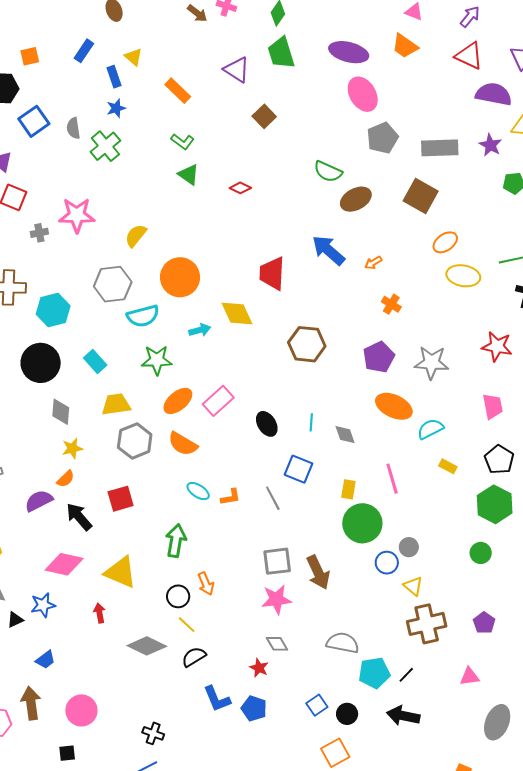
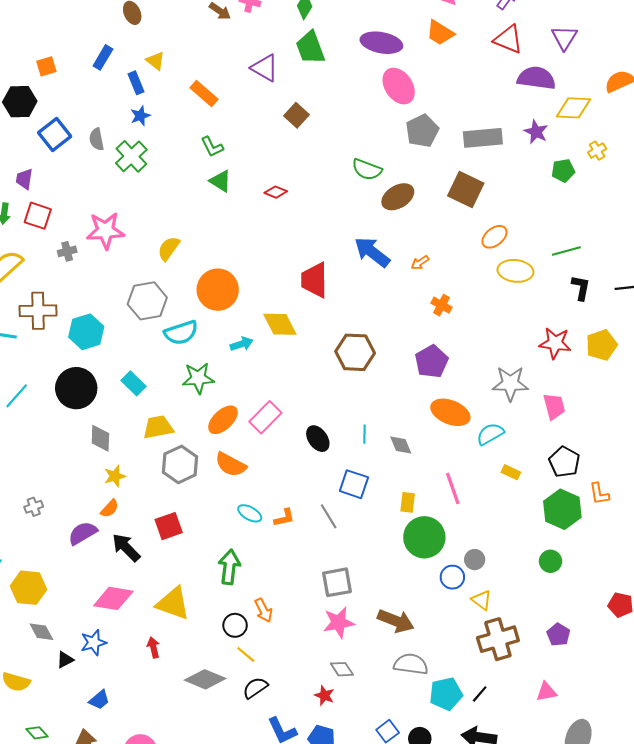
green L-shape: (183, 142) -> (212, 147), turned 30
gray star: (431, 363) -> (510, 383), moved
brown arrow: (318, 572) -> (396, 621), moved, turned -40

